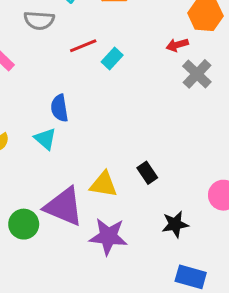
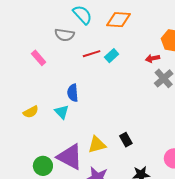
cyan rectangle: (112, 59) -> (112, 56), moved
yellow triangle: (104, 184) -> (97, 145), turned -30

